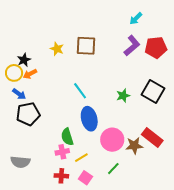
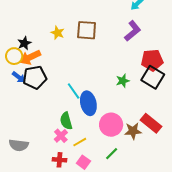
red pentagon: (156, 47) -> (152, 60), moved
orange arrow: (30, 74) -> (30, 57), size x1.5
cyan line: (80, 91) -> (74, 91), moved
black pentagon: (28, 114) -> (35, 77), moved
pink cross: (62, 152) -> (61, 136), turned -32

